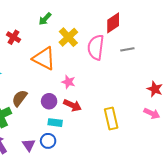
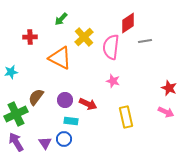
red cross: (13, 37) -> (30, 37), turned -32
gray line: (127, 49) -> (145, 41), moved
pink star: (68, 82) -> (113, 81), moved

